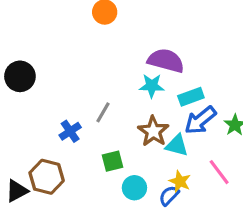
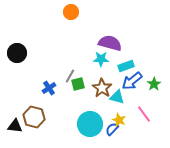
green square: (112, 161) -> (78, 84), moved
cyan circle: (134, 188) -> (90, 124), size x1.6
black triangle: (17, 191) -> (15, 126), turned 35

